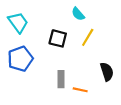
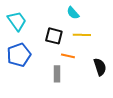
yellow line: (88, 37) -> (82, 35), turned 60
orange line: (80, 90) -> (68, 56), moved

